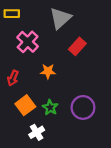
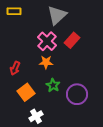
pink cross: (28, 42) -> (47, 41), moved
green star: (50, 107) -> (53, 85), moved

